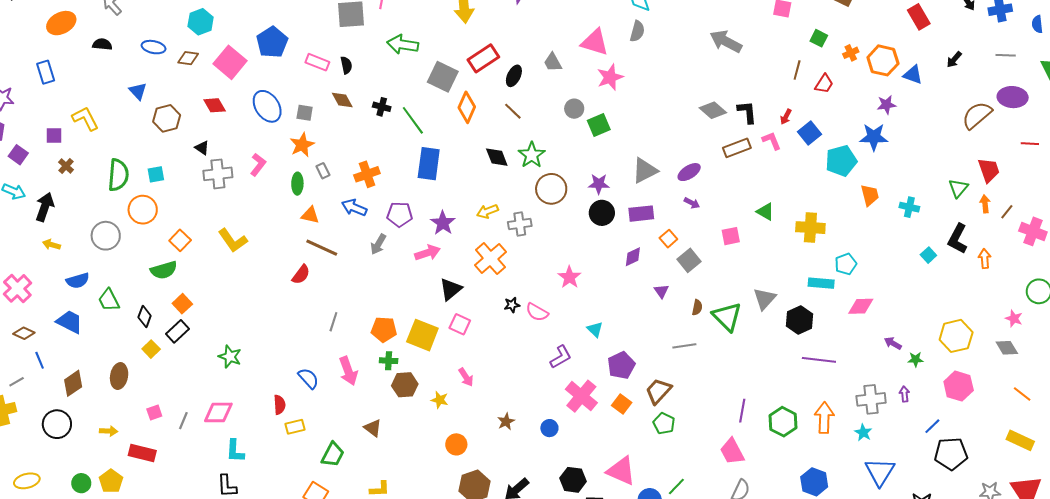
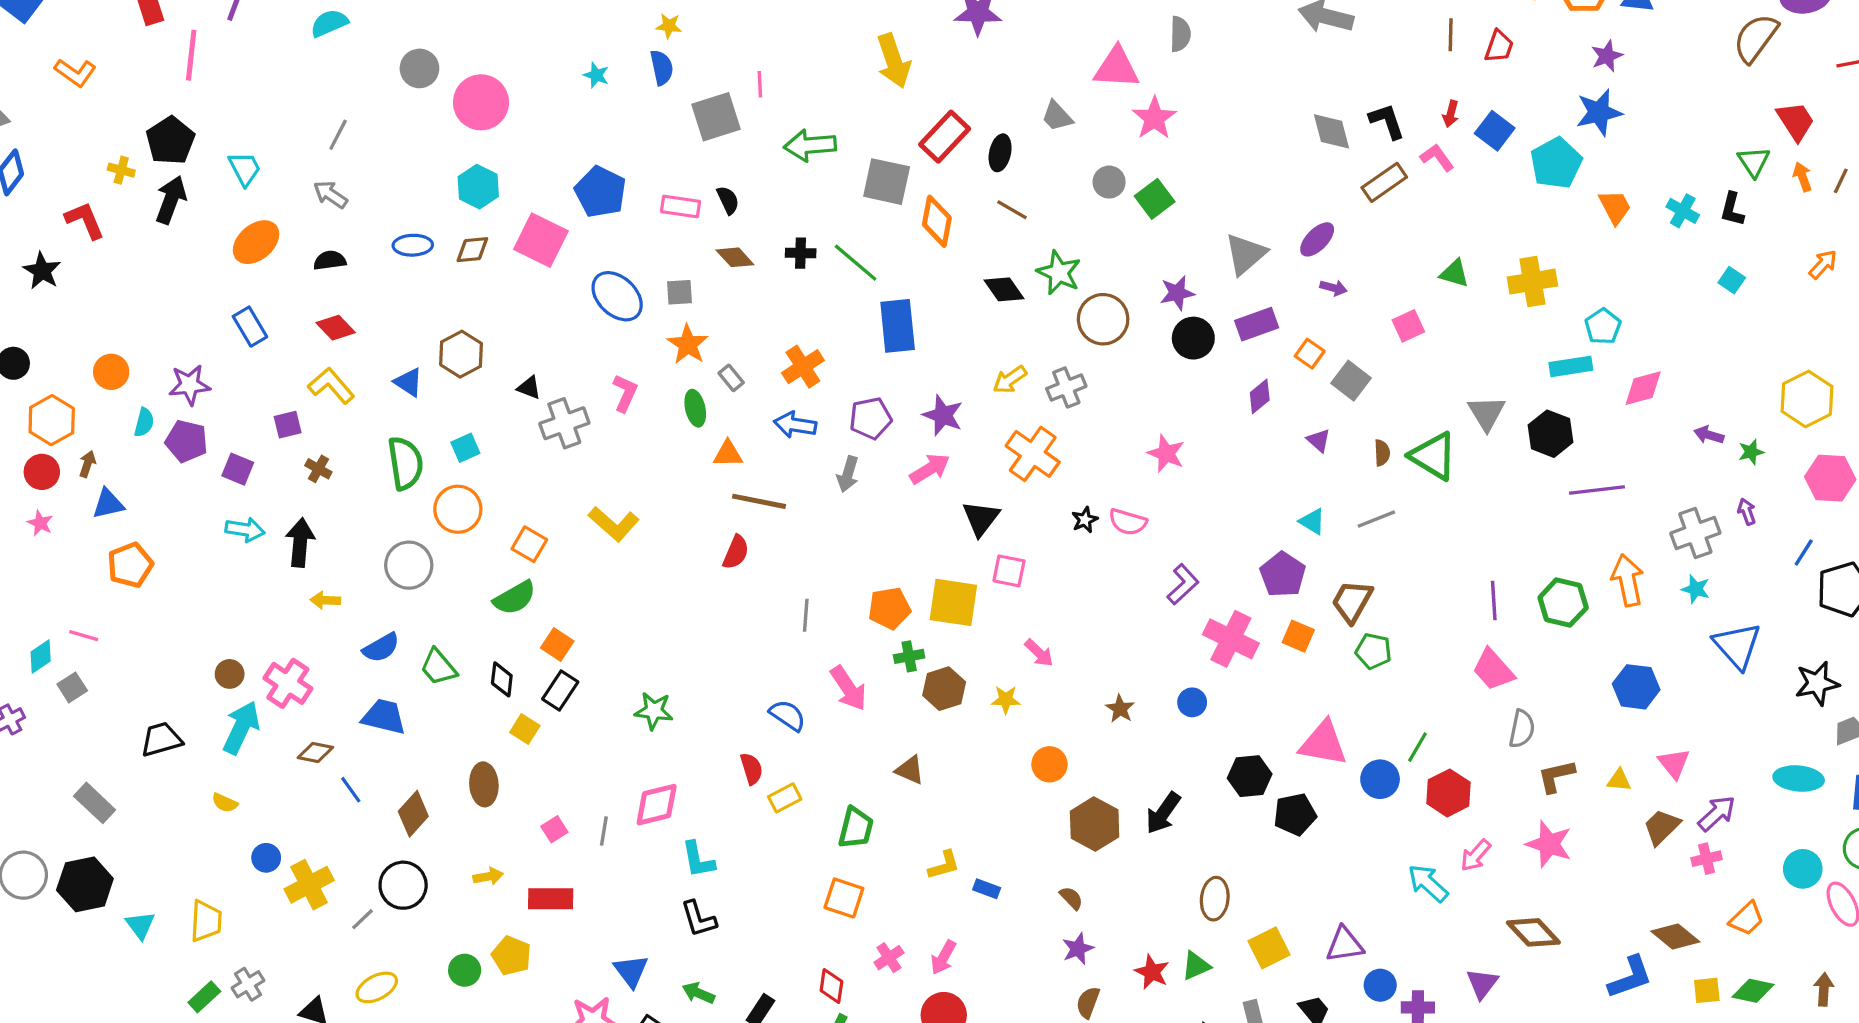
blue triangle: (138, 91) -> (408, 382), moved
red diamond: (215, 105) -> (336, 328), moved
gray diamond: (713, 110) -> (1332, 131), turned 48
cyan cross: (909, 207) -> (1683, 211), turned 30
black L-shape: (958, 239) -> (1732, 209), moved, size x0.7
orange arrow: (985, 259) -> (1823, 264), turned 60
cyan triangle: (595, 329) -> (1312, 522), moved
gray line: (17, 382) -> (362, 919), moved

